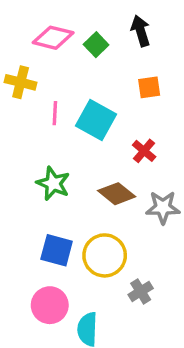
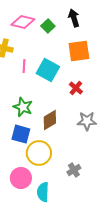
orange square: (149, 87) -> (79, 51), size x1.6
brown diamond: (117, 194) -> (50, 120), moved, turned -70
blue square: (57, 250) -> (21, 134), moved
yellow circle: (105, 255) -> (39, 153), moved

